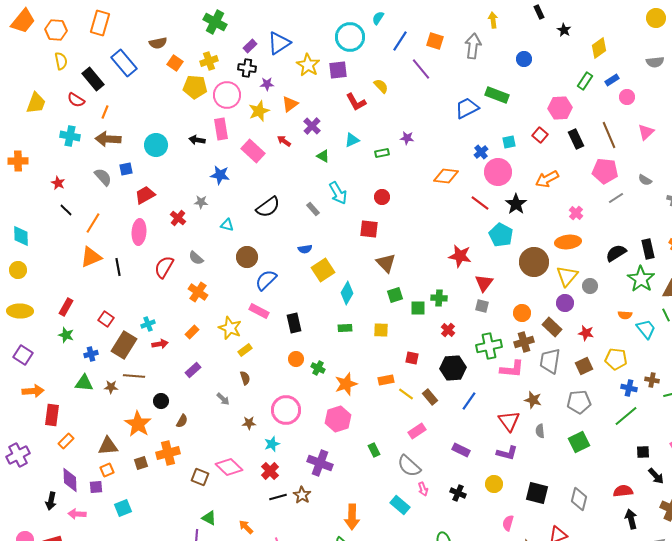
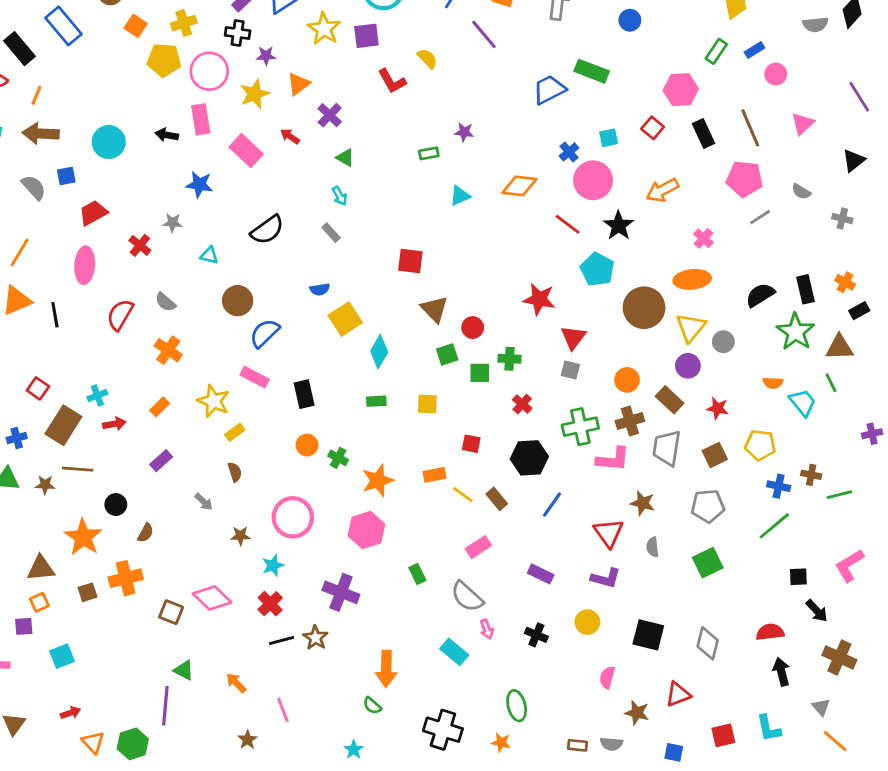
cyan triangle: (352, 140) -> (460, 196), moved
cyan arrow: (338, 193) -> (340, 196), moved, size x0.6
red circle: (382, 197) -> (473, 328), moved

